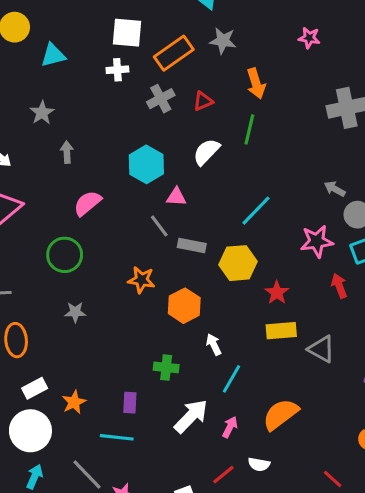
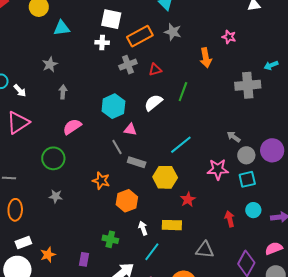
orange arrow: (256, 83) -> (206, 58), moved
red arrow: (339, 286) -> (230, 219), moved
yellow rectangle: (281, 331) -> (172, 225), moved
gray triangle: (321, 349) -> (205, 250), moved, turned -30

